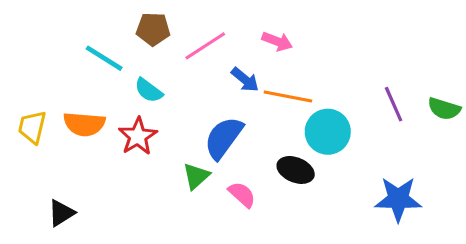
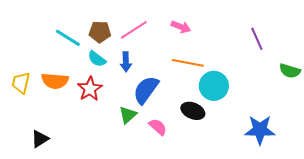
brown pentagon: (153, 29) -> (100, 32), moved
blue arrow: (245, 80) -> (126, 62), moved, turned 48
purple line: (394, 104) -> (257, 39), moved

